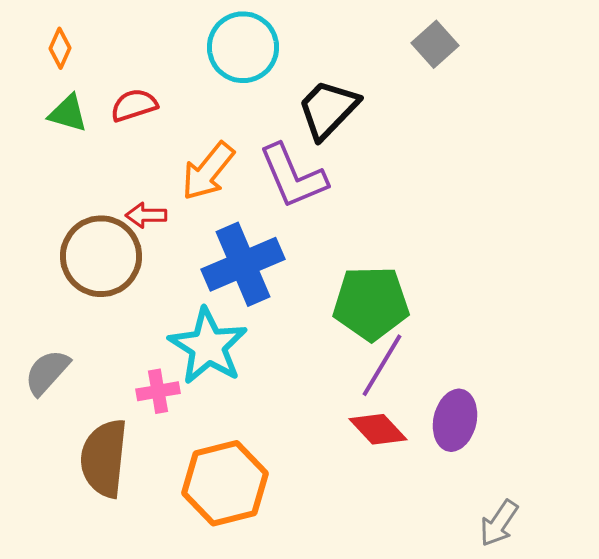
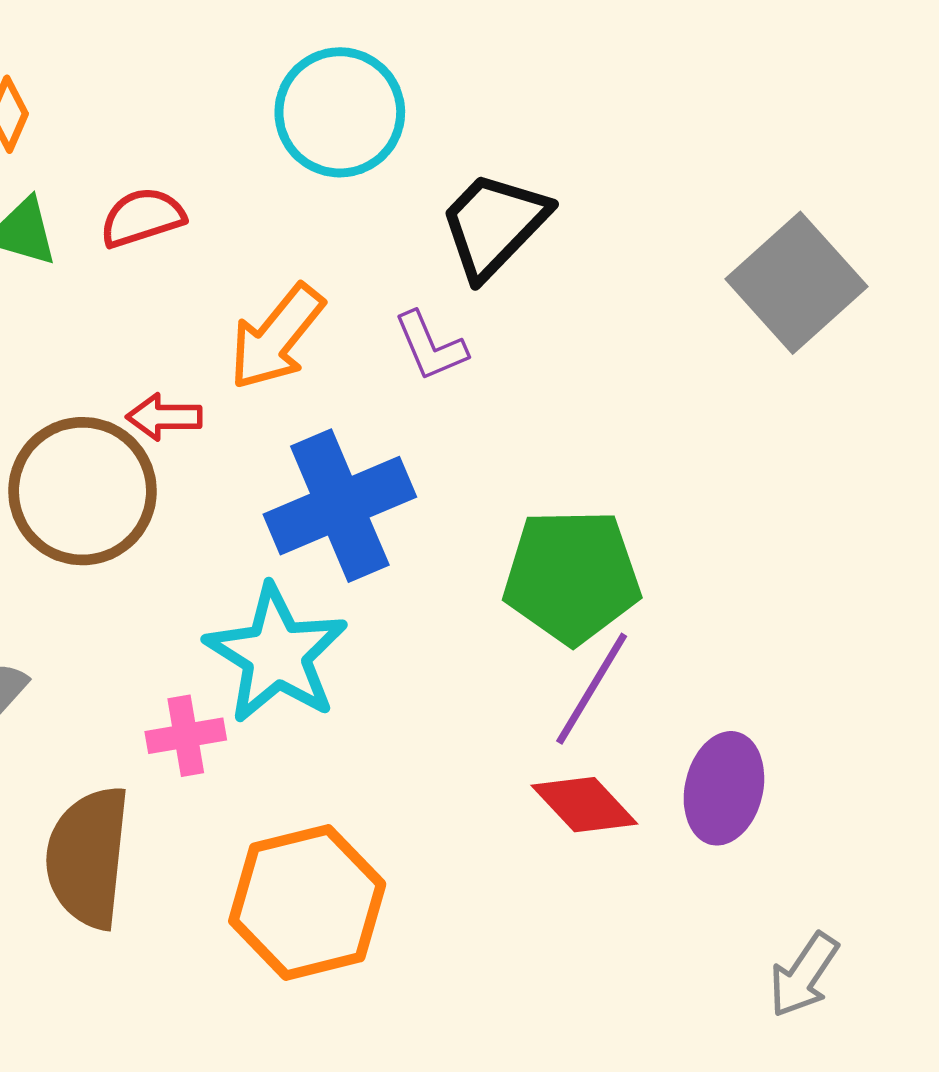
gray square: (435, 44) -> (796, 283), moved, size x1.6
purple L-shape: (293, 176) -> (430, 346), size x0.6

